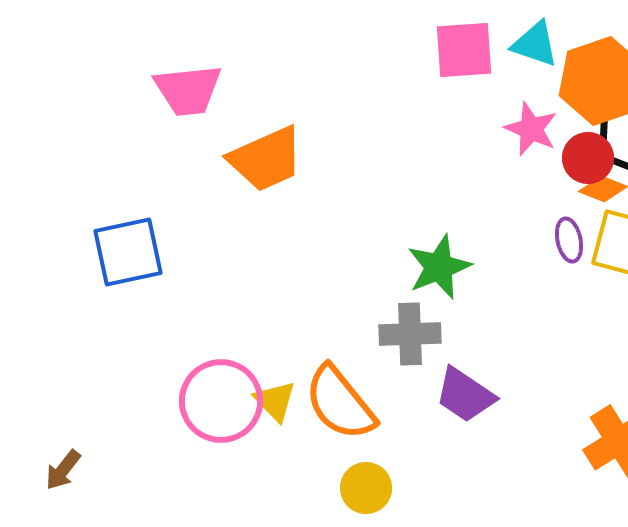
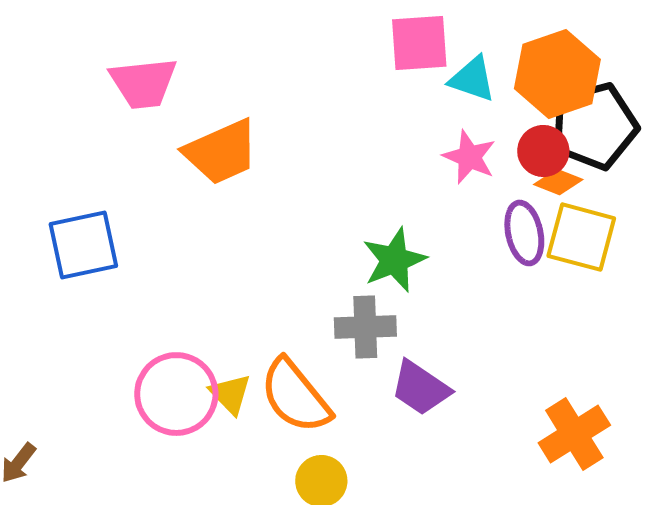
cyan triangle: (535, 44) -> (472, 79), moved
pink star: (531, 129) -> (469, 157), moved
purple ellipse: (569, 240) -> (524, 233), size x1.4

